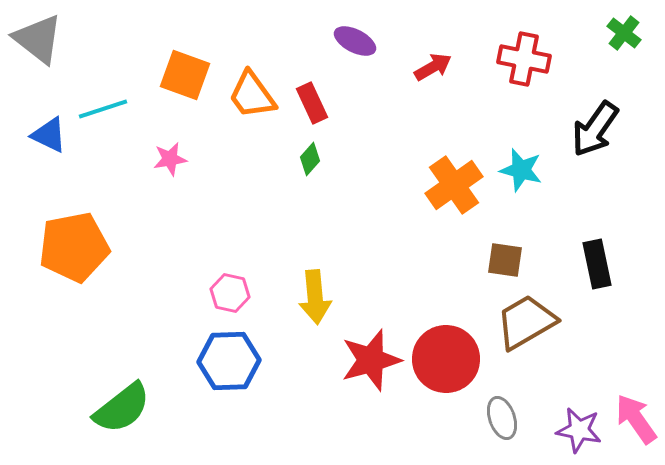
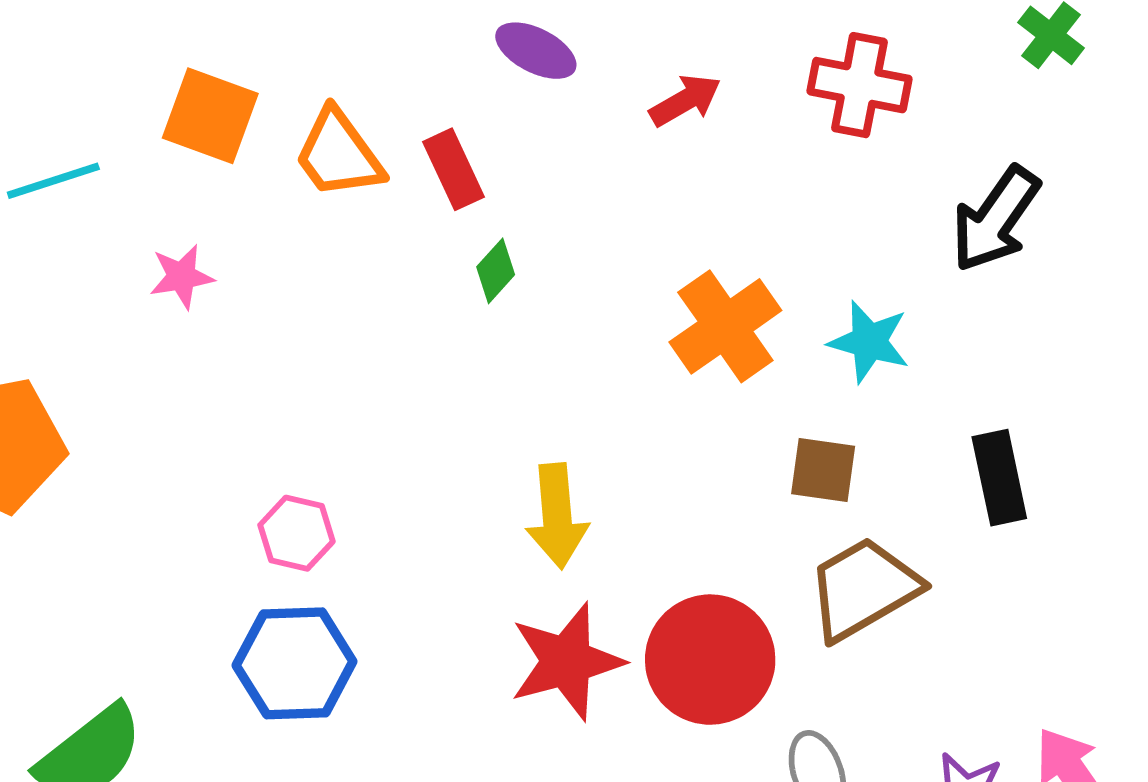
green diamond: (310, 159) -> (496, 271), moved
cyan star: (521, 170) -> (869, 342), moved
yellow arrow: (315, 297) -> (557, 516), moved

